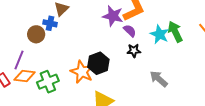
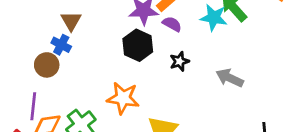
blue cross: (50, 23) -> (61, 45), turned 32
black star: (134, 51) -> (179, 61), moved
black hexagon: (98, 63) -> (138, 45), moved

